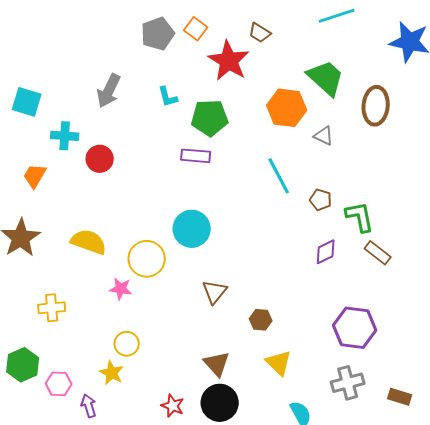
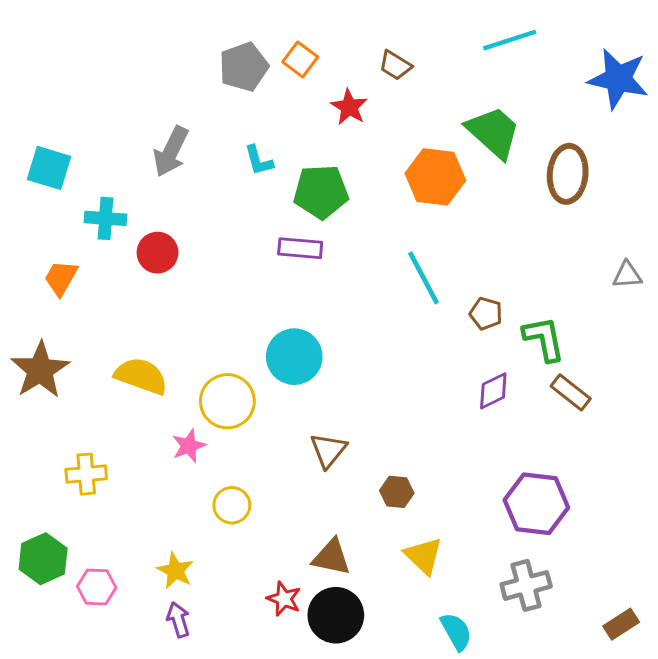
red star: (229, 61) -> (349, 107), size x0.6
gray triangle: (324, 136) -> (627, 275), moved, turned -30
pink star: (121, 289) -> (189, 446), turned -30
yellow circle: (127, 344) -> (232, 505), moved
brown triangle: (217, 364) -> (331, 557), turned -36
brown rectangle: (400, 397) -> (621, 624), moved, turned -50
purple arrow: (89, 406) -> (178, 620), moved
red star: (173, 406) -> (284, 599), moved

